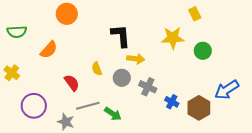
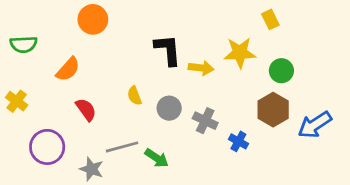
yellow arrow: (136, 59) -> (201, 68), moved
red semicircle: (72, 83) -> (86, 110), moved
brown hexagon: (199, 108) -> (273, 110), moved

